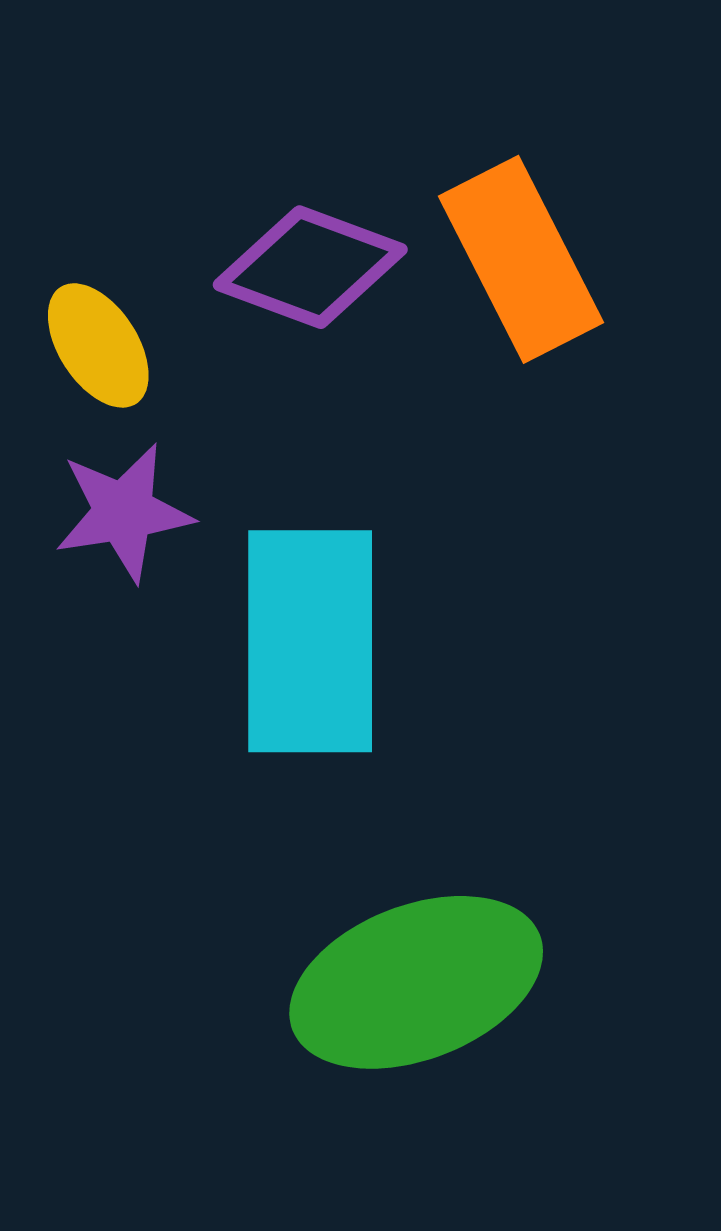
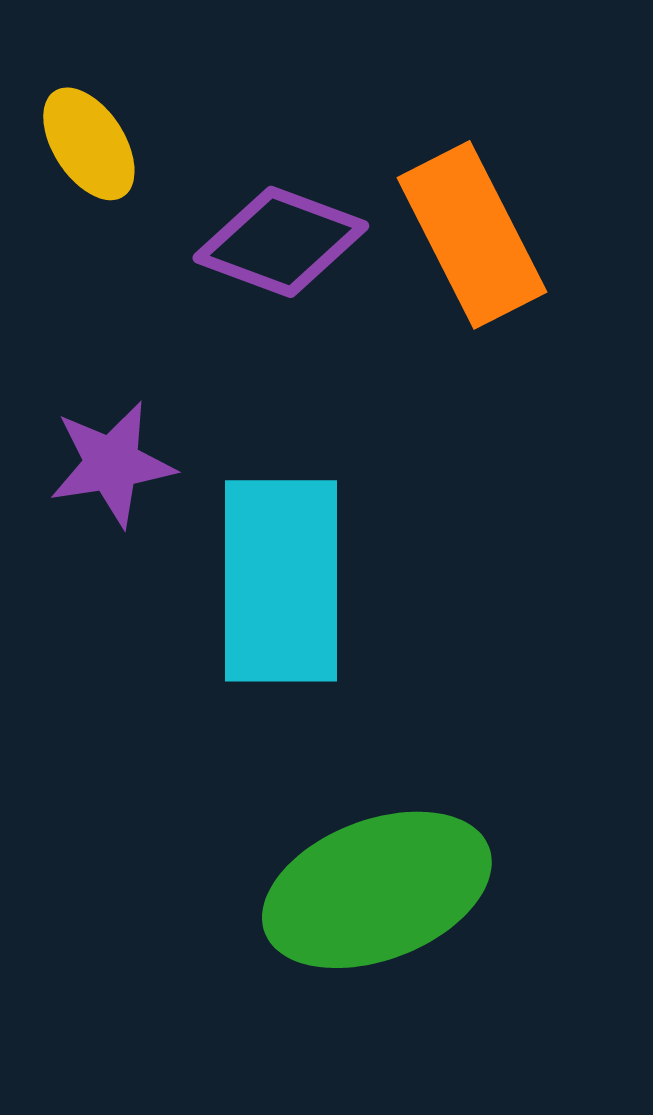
yellow ellipse: (98, 345) -> (89, 144), moved

